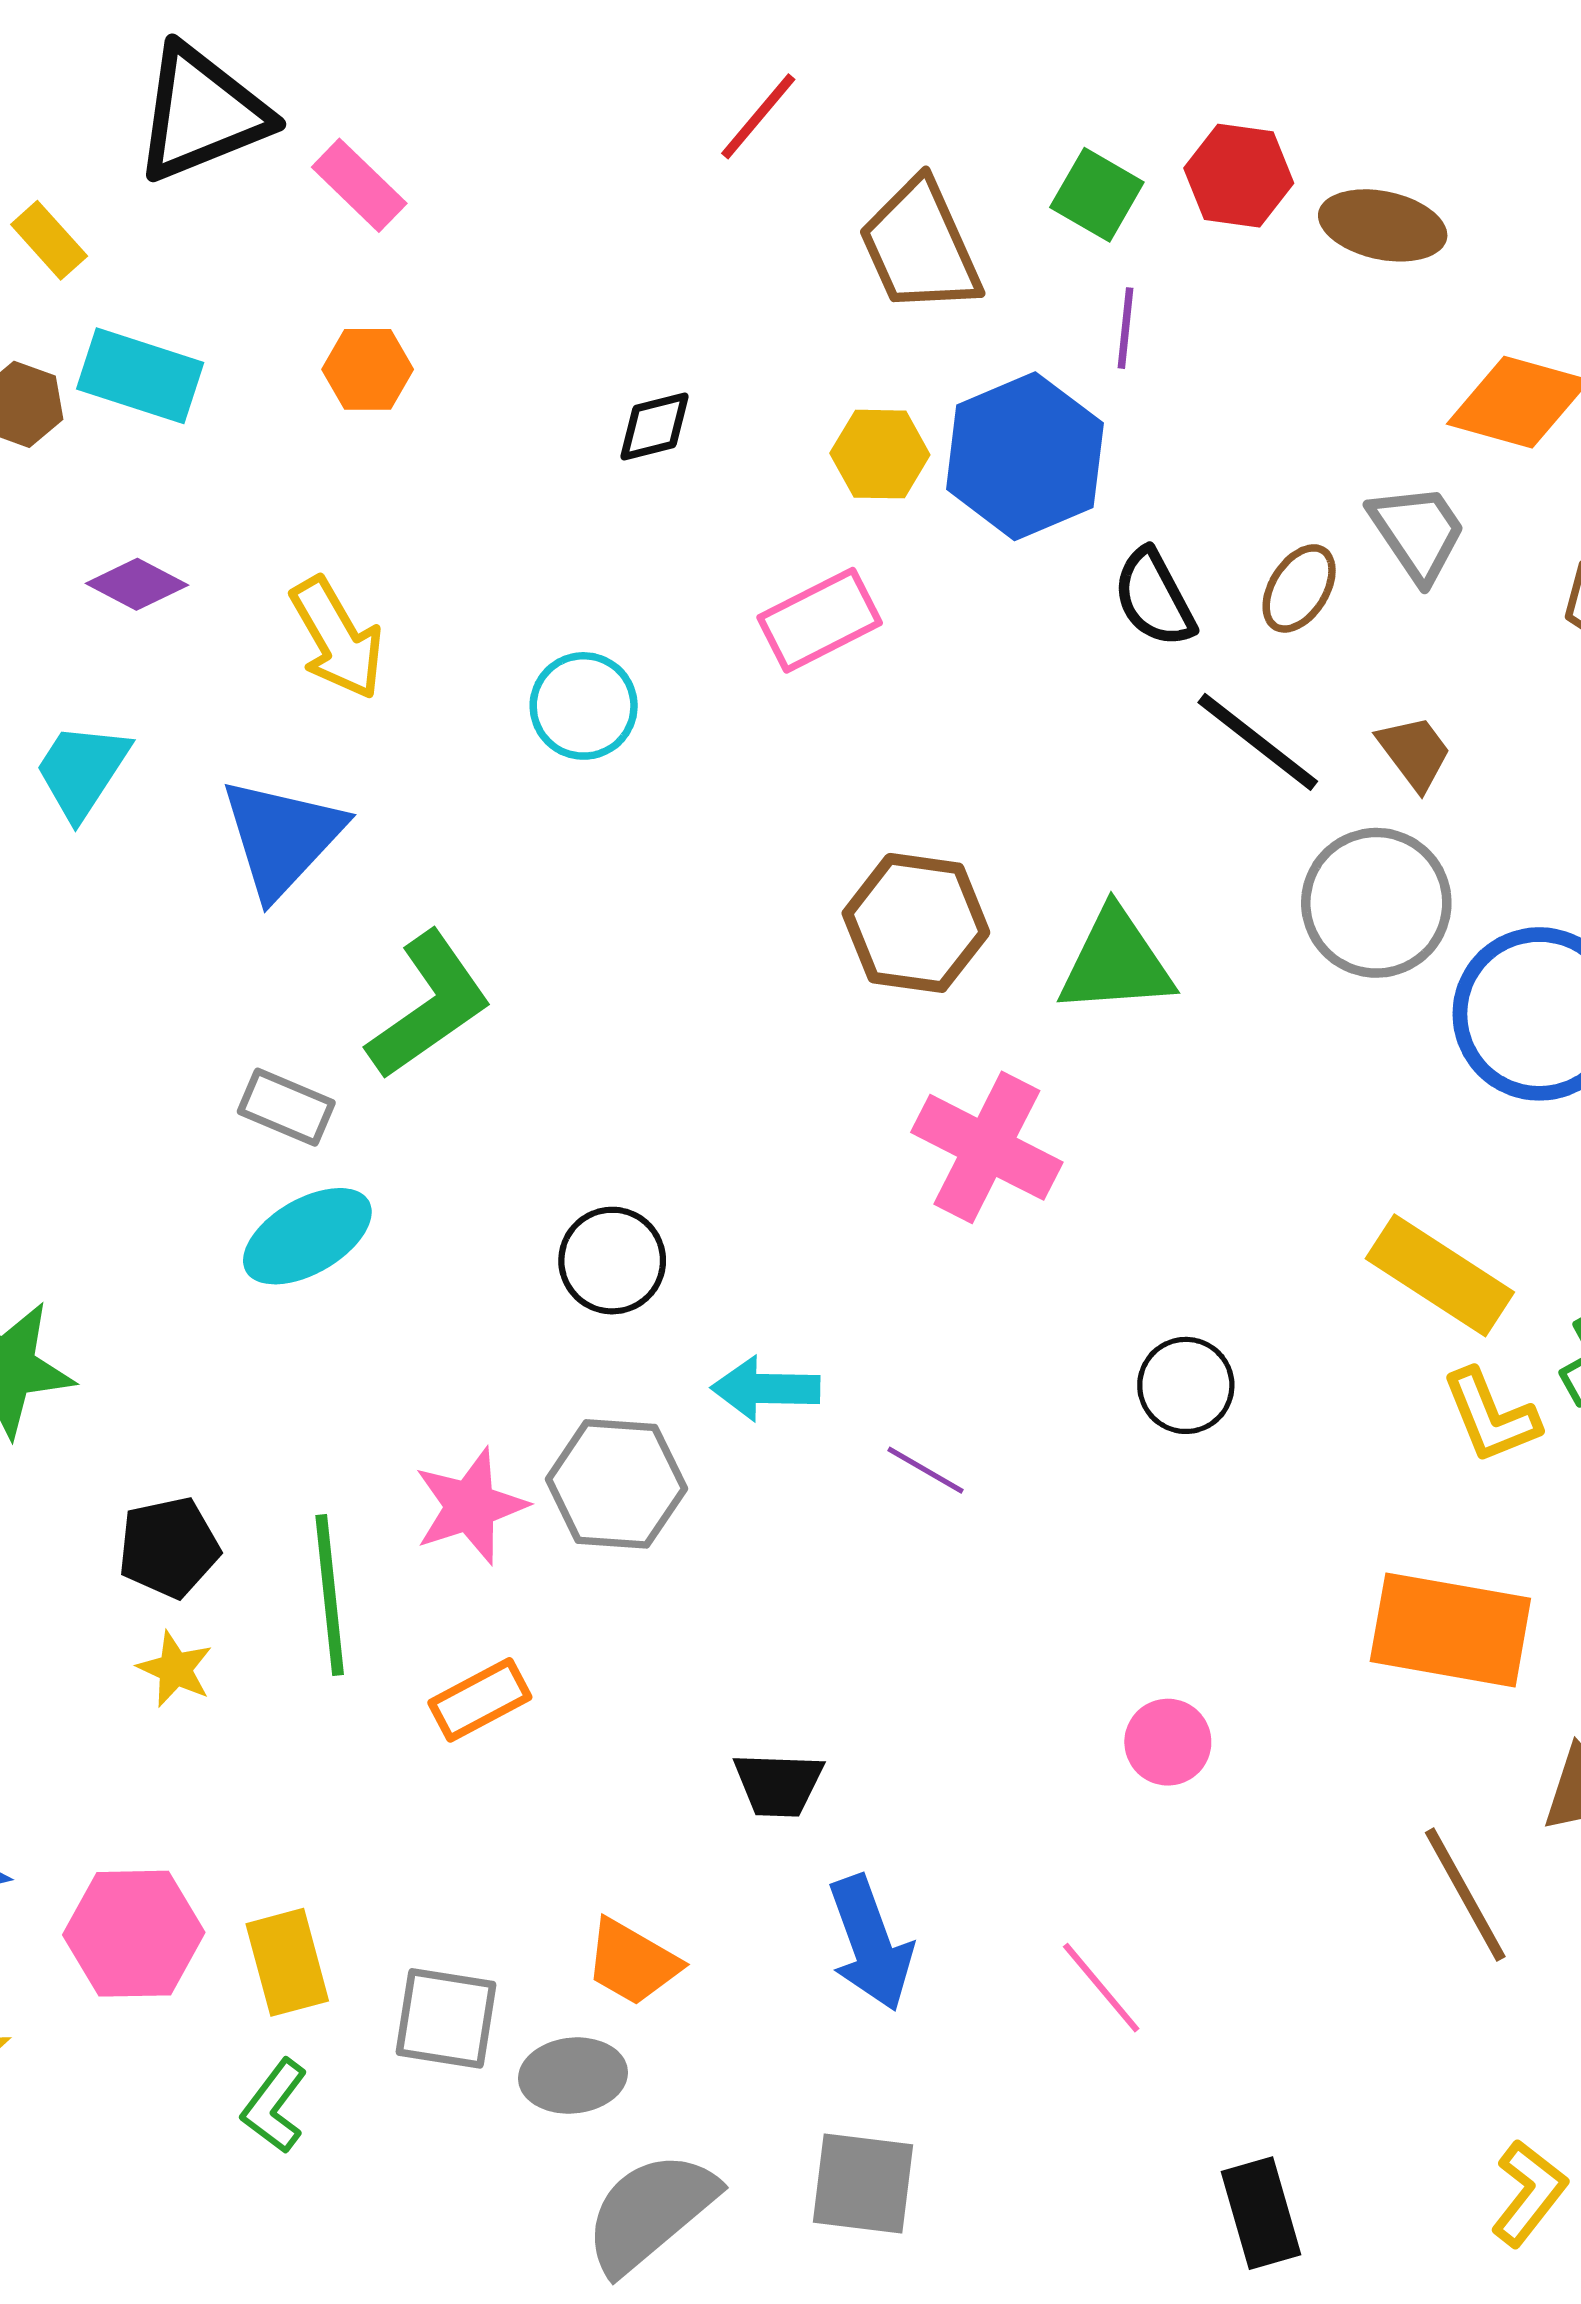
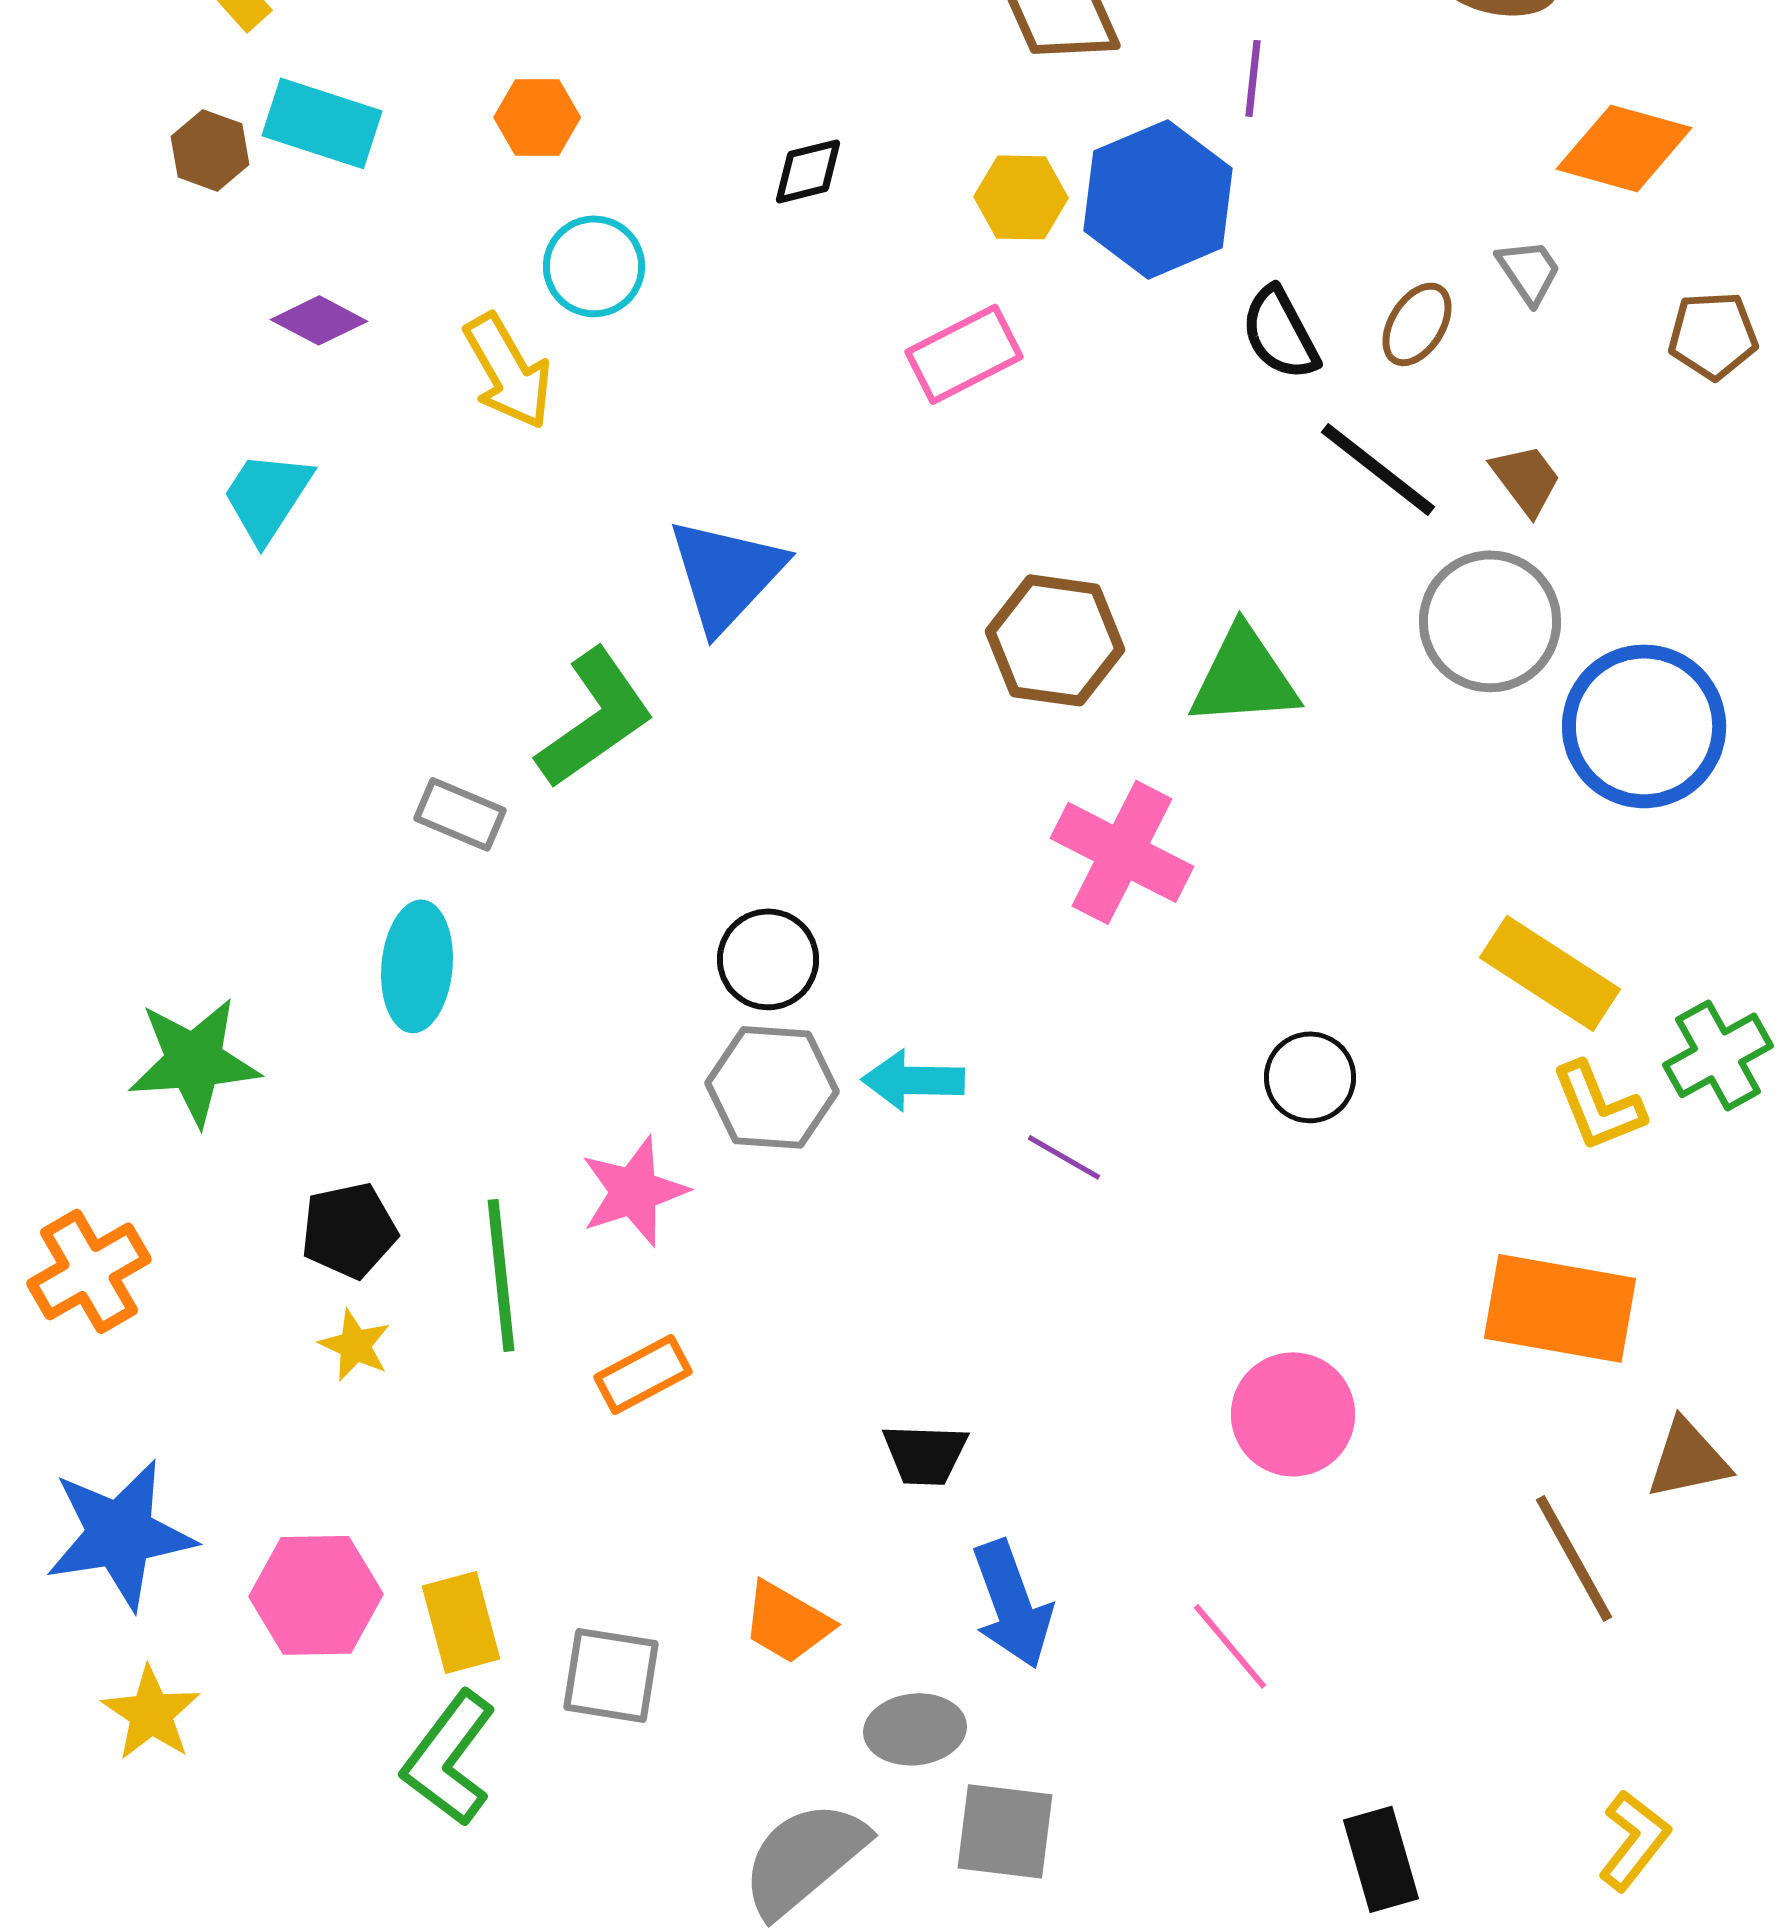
gray trapezoid: (1418, 532) -> (1529, 271), size x0.7
cyan circle: (584, 706) -> (594, 266), moved
blue triangle: (282, 837) -> (726, 574), moved
cyan ellipse: (307, 1236) -> (417, 966), moved, turned -55
gray hexagon: (616, 1484) -> (772, 1087), moved
pink circle: (1168, 1742) -> (1293, 1414), size x1.5
gray ellipse: (573, 2076) -> (915, 1729), moved
green L-shape: (275, 2106) -> (449, 1758), size x1.5

